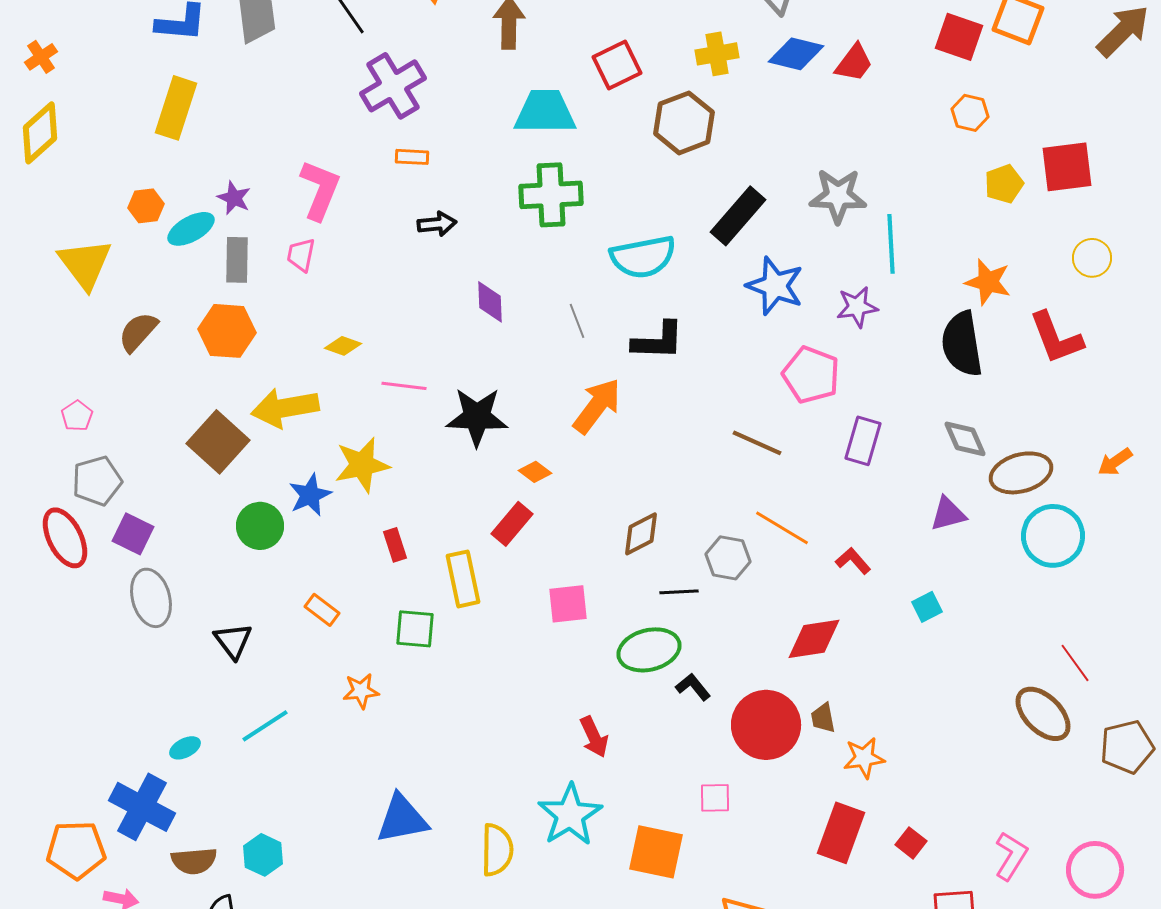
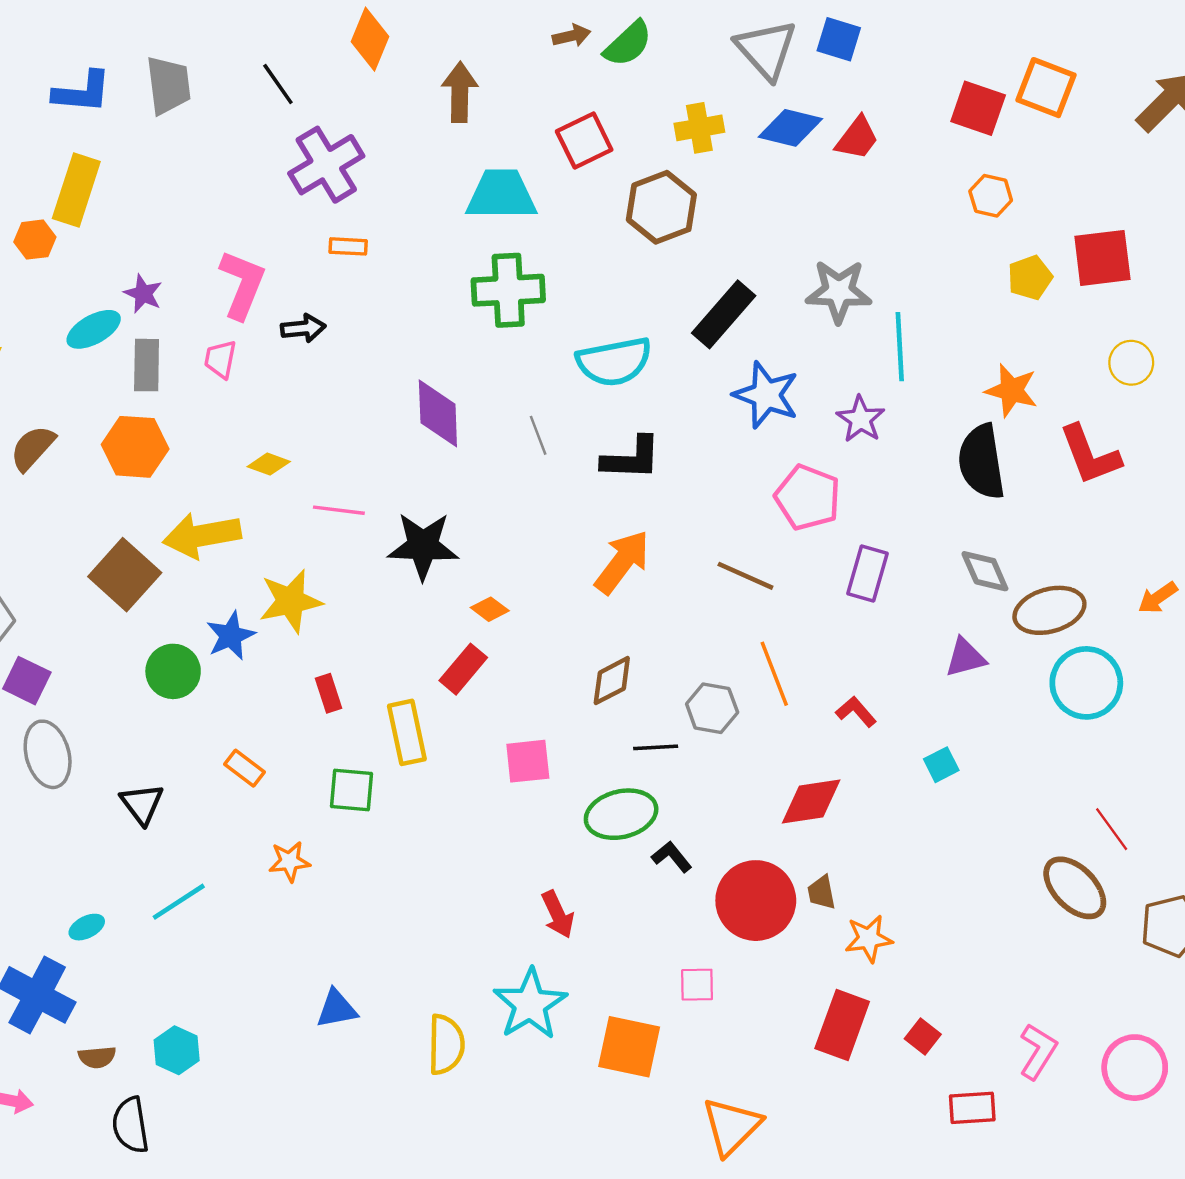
orange hexagon: (146, 206) -> (35, 240), moved
black arrow: (437, 224) -> (303, 328), moved
purple diamond: (490, 302) -> (438, 413), size x1.4
purple star: (857, 307) -> (861, 419), turned -30
orange arrow: (597, 406) -> (622, 562), moved
orange line: (782, 528) -> (774, 674), turned 38
blue triangle: (402, 819) -> (337, 1009), size x0.7
brown semicircle: (194, 861) -> (97, 1057), size x0.7

